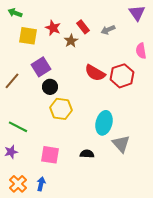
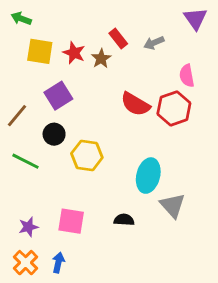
red star: (53, 28) -> (74, 53), moved
pink semicircle: (141, 51) -> (187, 76), moved
black circle: (50, 87) -> (54, 134), moved
green line: (18, 127) -> (26, 161), moved
purple star: (11, 152) -> (28, 227), moved

